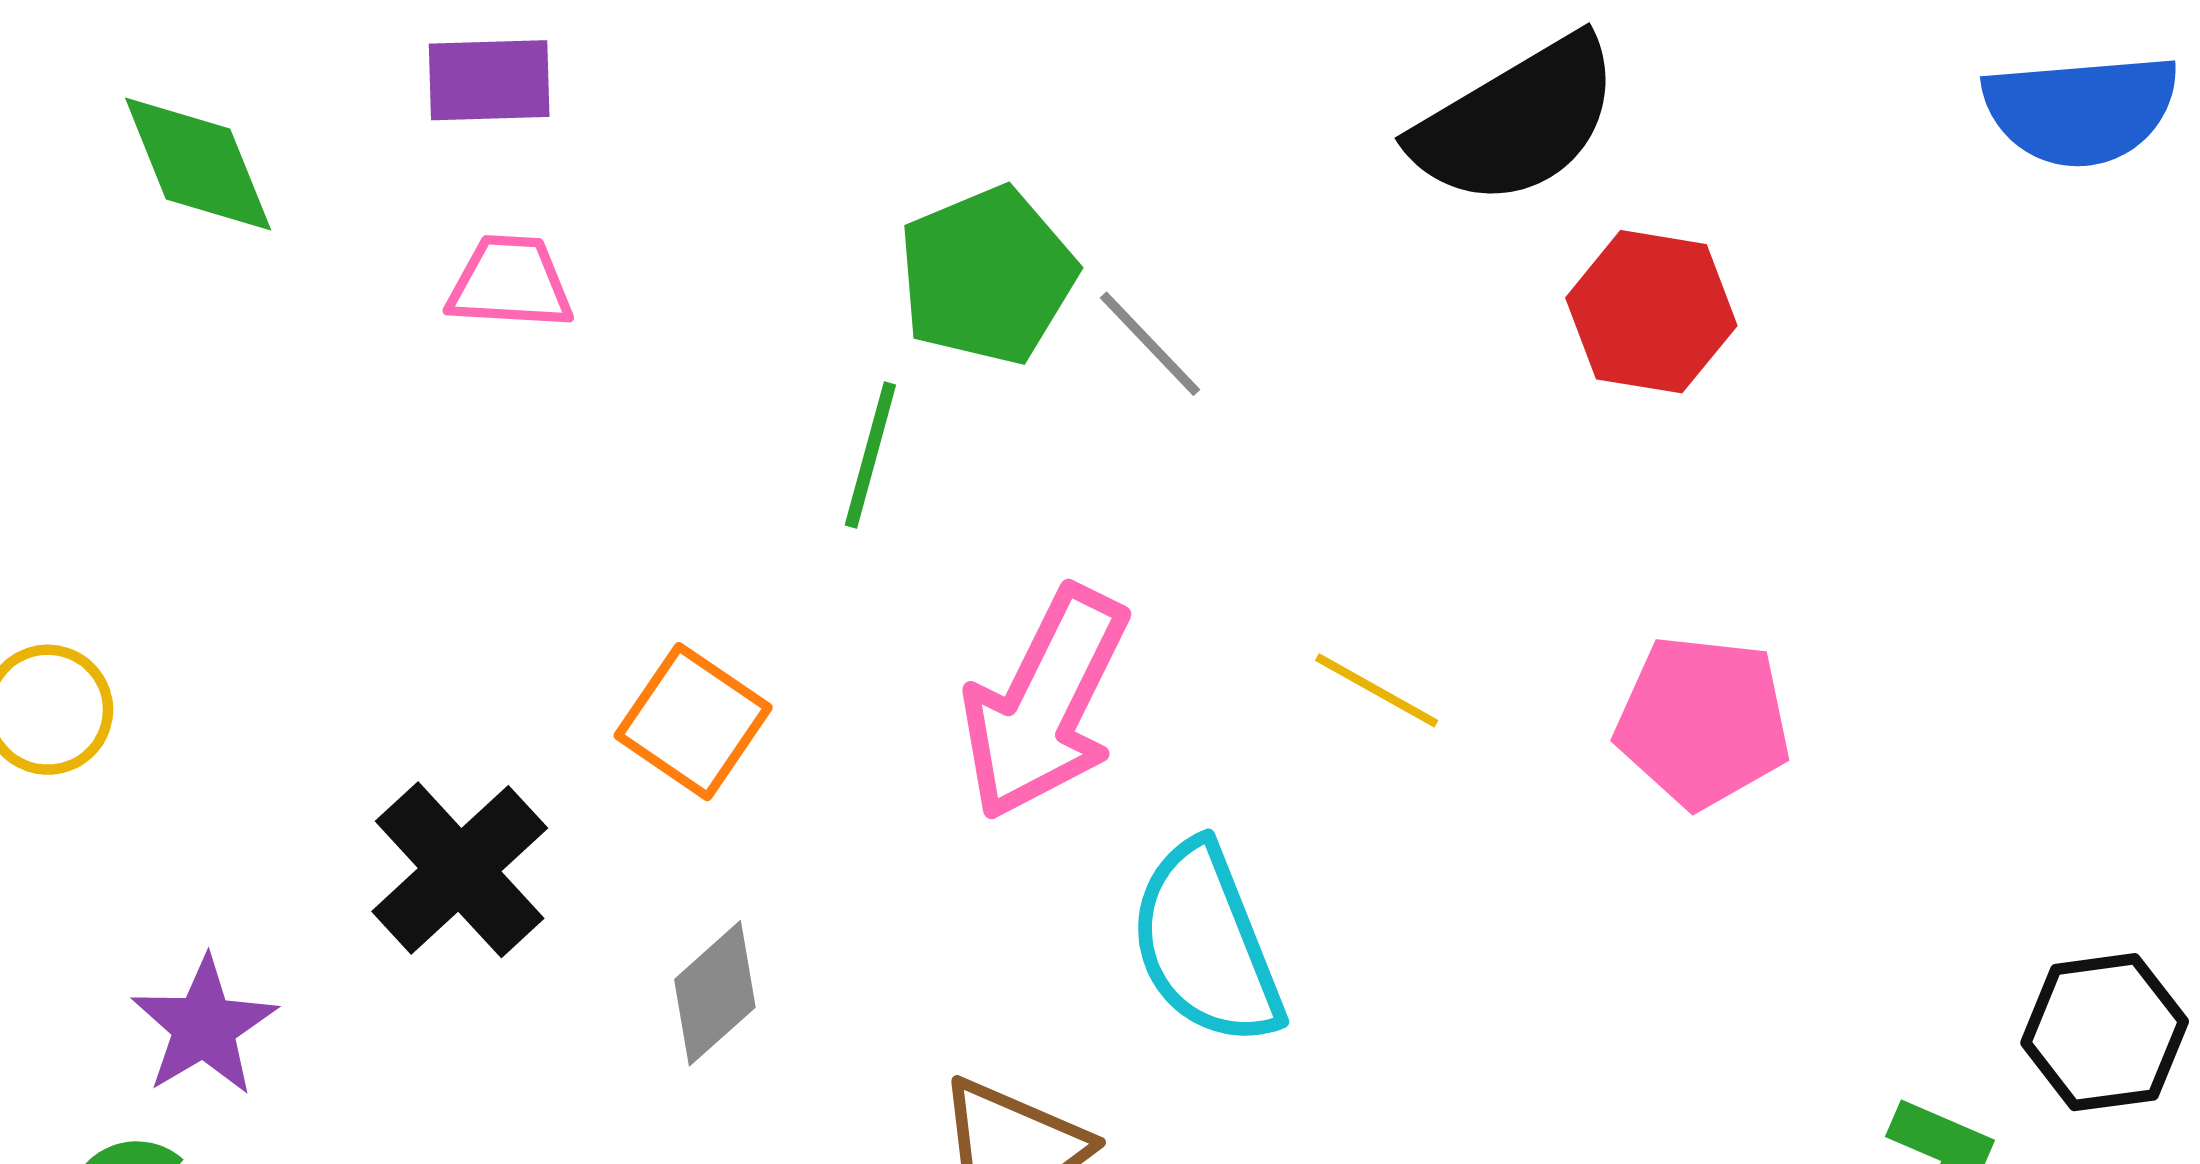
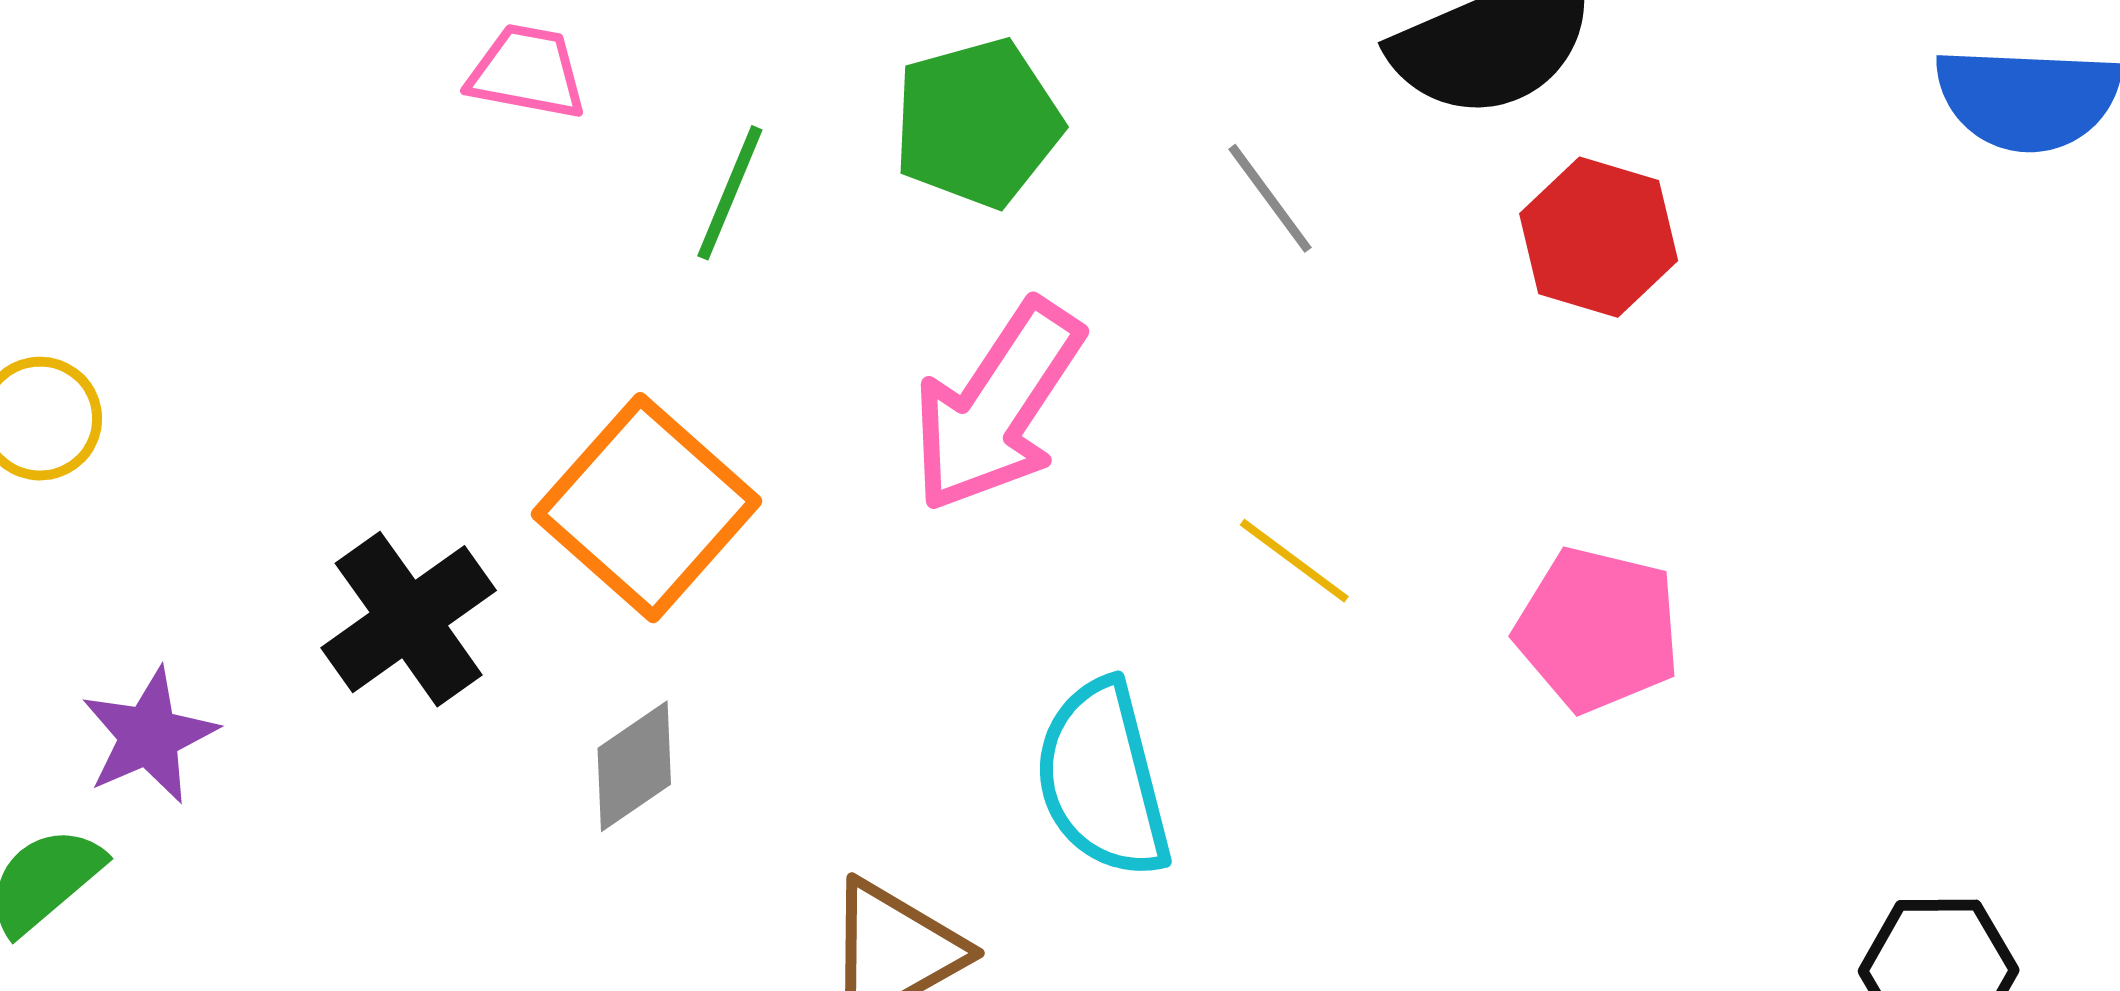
gray line: (1150, 344) -> (1270, 198), moved
green line: (870, 455) -> (730, 193), moved
pink arrow: (1045, 703) -> (997, 406), moved
orange square: (693, 722) -> (647, 508), size x1.5

